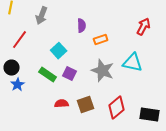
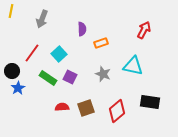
red line: (20, 40) -> (32, 53), moved
gray star: (103, 71) -> (103, 74), size x0.7
black rectangle: (150, 115) -> (150, 102), moved

